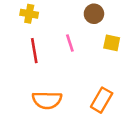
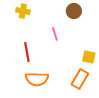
yellow square: (112, 43) -> (89, 57), moved
red line: (34, 51) -> (27, 52), moved

